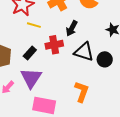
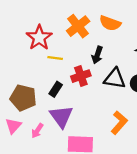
orange L-shape: (82, 92) -> (119, 123), turned 30

